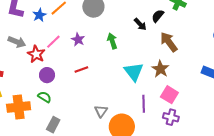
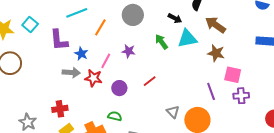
blue star: (39, 15) -> (81, 54), moved
black arrow: (140, 24) -> (175, 18), moved
red line: (81, 69) -> (150, 81), moved
cyan triangle: (134, 72) -> (187, 39), moved, turned -45
purple circle: (47, 75) -> (119, 88), moved

